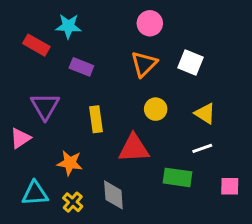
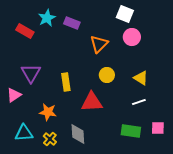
pink circle: (150, 23) -> (132, 37), moved
cyan star: (68, 26) -> (47, 18), turned -30
white square: (191, 63) -> (125, 14), moved
purple rectangle: (81, 67) -> (72, 23), moved
green rectangle: (177, 177) -> (131, 131), moved

